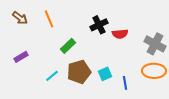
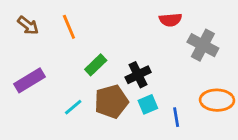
black cross: (99, 25) -> (138, 75), moved
red semicircle: (120, 34) -> (170, 20), moved
gray cross: (155, 44) -> (203, 45), moved
purple rectangle: (21, 57) -> (29, 80), size x1.5

